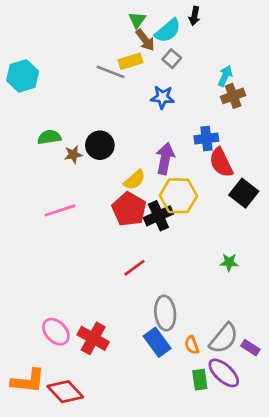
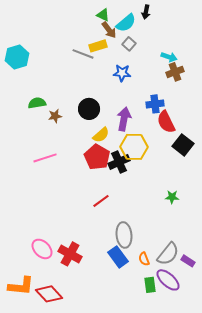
green triangle: (137, 20) -> (103, 15), turned -40
cyan arrow: (225, 76) -> (169, 57), turned 84
black circle: (100, 145) -> (89, 109), moved

